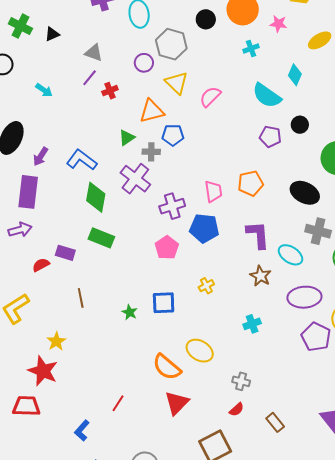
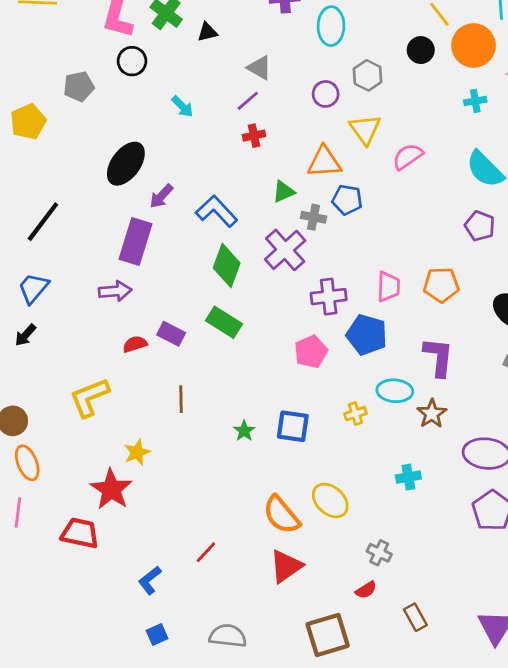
gray hexagon: (171, 44) -> (368, 75), size x0.7
red cross: (110, 91) -> (254, 136), moved
cyan ellipse: (291, 255) -> (395, 391), moved, turned -40

